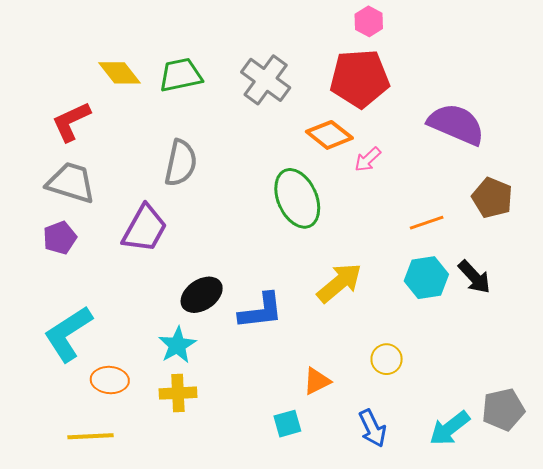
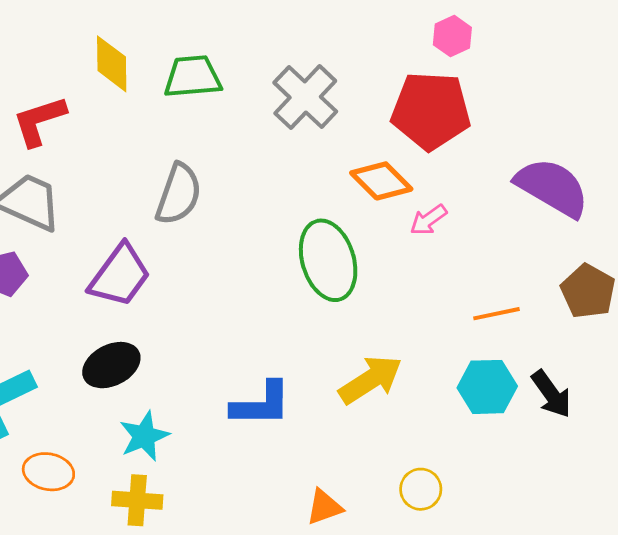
yellow diamond: (119, 73) -> (112, 64), turned 30
black ellipse: (202, 295) -> (111, 365), moved

